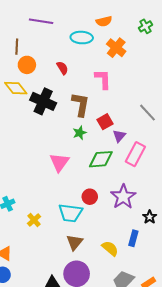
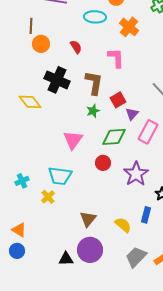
yellow diamond: (16, 88) -> (30, 102), moved
red circle: (90, 197) -> (103, 163), moved
cyan trapezoid: (71, 213) -> (60, 176), moved

